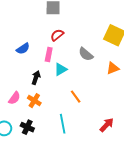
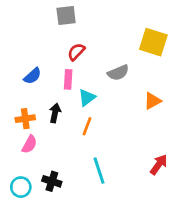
gray semicircle: (86, 54) -> (118, 73), turned -56
orange triangle: (113, 68) -> (152, 101), moved
orange line: (76, 97) -> (87, 126), moved, turned 64
orange cross: (34, 101) -> (25, 119), moved, turned -32

